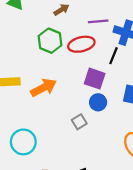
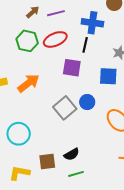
purple line: (98, 21) -> (56, 13), moved
blue circle: (98, 102) -> (87, 102), moved
gray square: (79, 122) -> (65, 108), size x1.6

